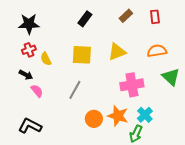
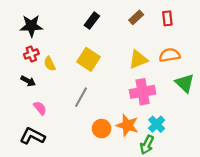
yellow triangle: (117, 52) -> (138, 59), moved
yellow square: (82, 55) -> (89, 59), turned 30
pink semicircle: (37, 91) -> (40, 108), moved

